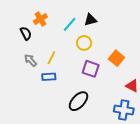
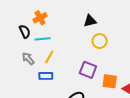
cyan line: (70, 24) -> (43, 39), moved, turned 42
yellow circle: (84, 43) -> (100, 41), moved
orange square: (116, 58) -> (110, 81), moved, turned -35

